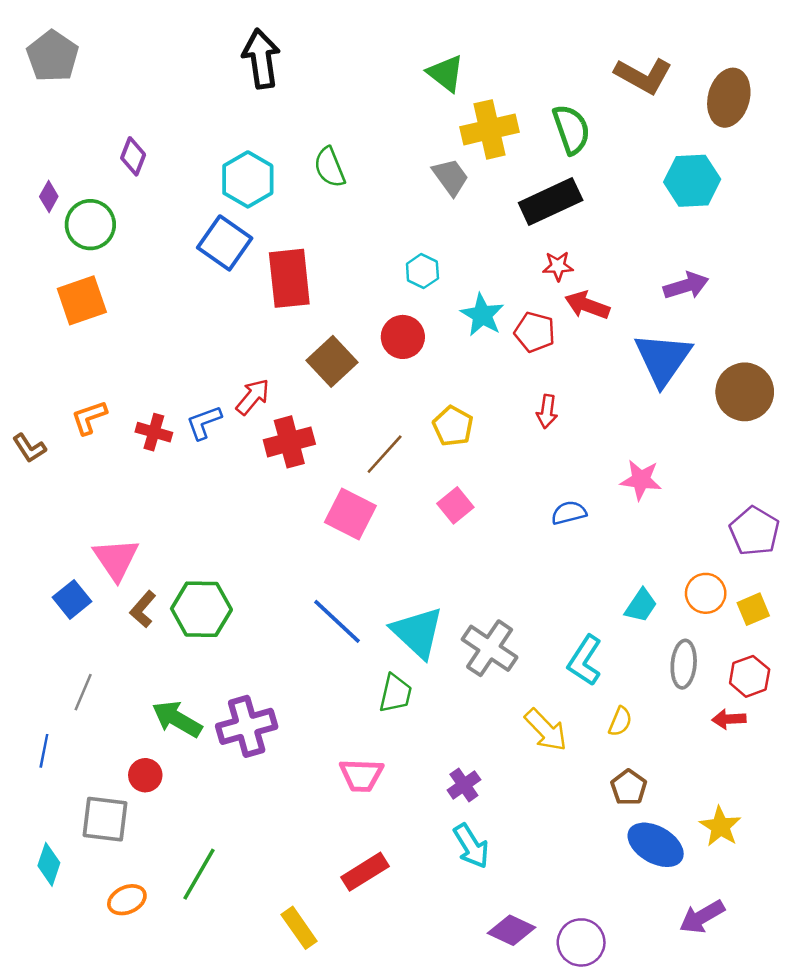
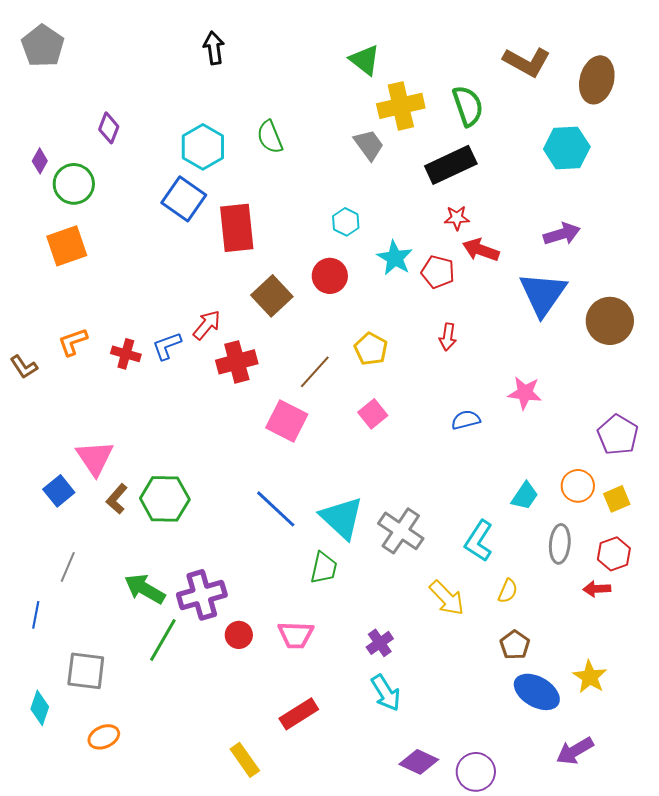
black arrow: (261, 59) -> (214, 48), size x0.7
red circle: (145, 775) -> (239, 635), moved
green line: (199, 874) -> (163, 640), moved

